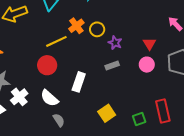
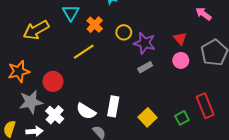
orange cross: (76, 26) -> (95, 25), moved
purple star: (115, 43) -> (144, 43), size x1.5
red circle: (47, 65) -> (53, 81), moved
white rectangle: (79, 82) -> (113, 106), moved

